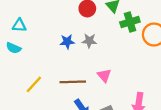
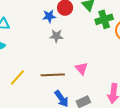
gray star: (89, 41) -> (56, 36), moved
blue star: (67, 42) -> (49, 16), moved

